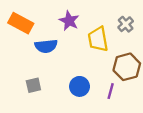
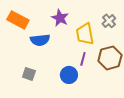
gray square: (33, 85) -> (29, 74), turned 32
purple line: (111, 91) -> (83, 59), moved

